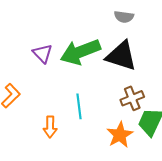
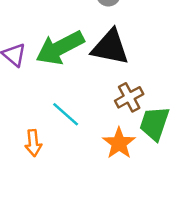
cyan line: (79, 106) -> (66, 114), turned -35

